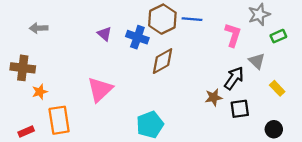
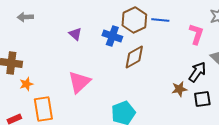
gray arrow: (39, 28) -> (25, 17), moved
purple triangle: (105, 34) -> (75, 34), moved

